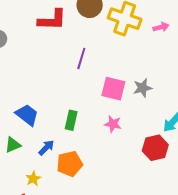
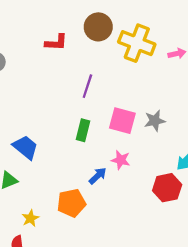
red L-shape: (52, 20) -> (56, 42), size x0.7
green rectangle: (71, 120) -> (83, 130), moved
blue arrow: (46, 148) -> (98, 176), moved

